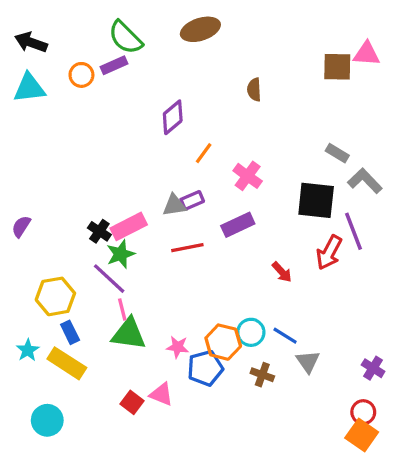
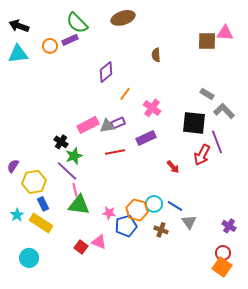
purple semicircle: (21, 226) -> (13, 166), moved
pink rectangle: (129, 226) -> (88, 125), moved

